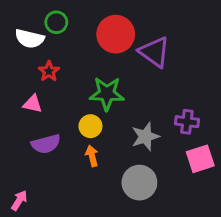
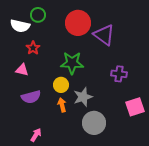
purple cross: (187, 122) -> (119, 74), moved
gray star: (145, 137) -> (83, 97), moved
pink arrow: (19, 200) -> (36, 135), moved

